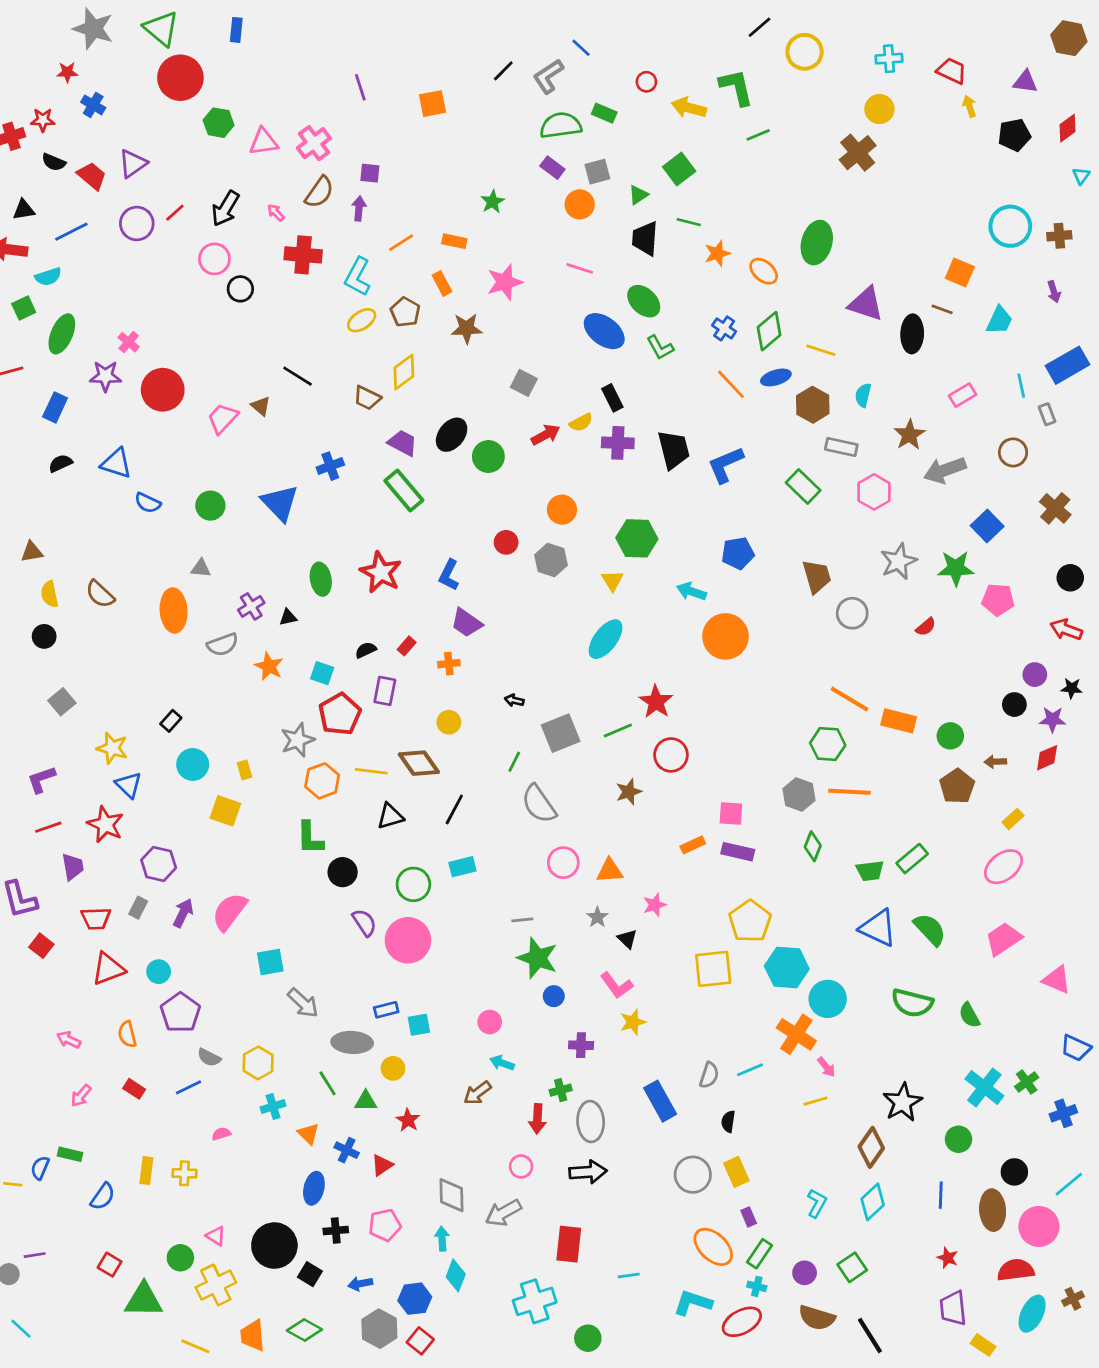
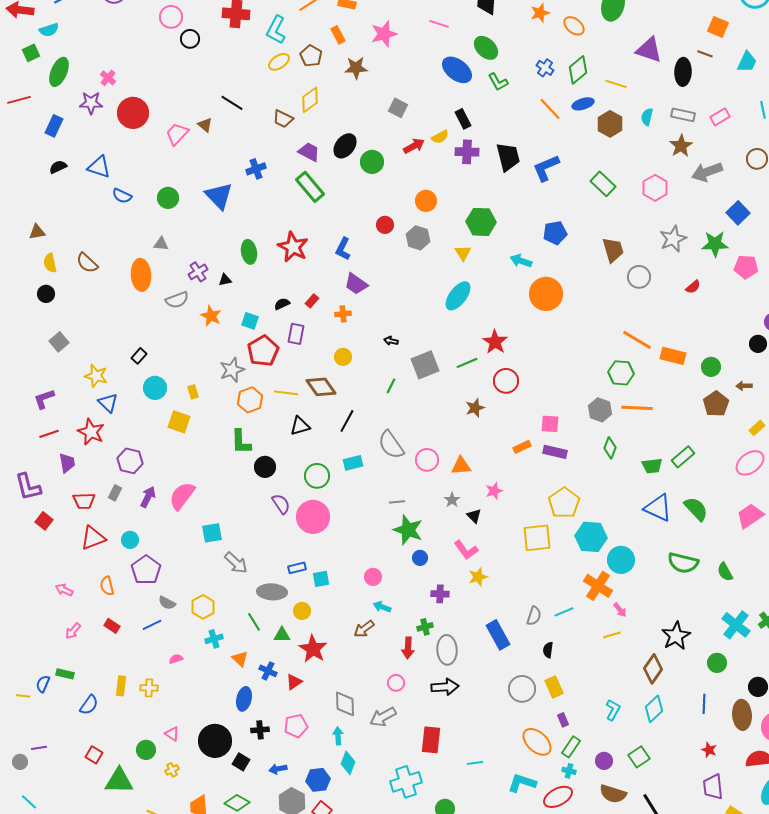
gray rectangle: (841, 447) -> (683, 115), moved
gray semicircle: (539, 804) -> (391, 445), moved
red star: (408, 1120) -> (313, 649), size x1.6
yellow cross: (216, 1285) -> (172, 770), size x0.5

